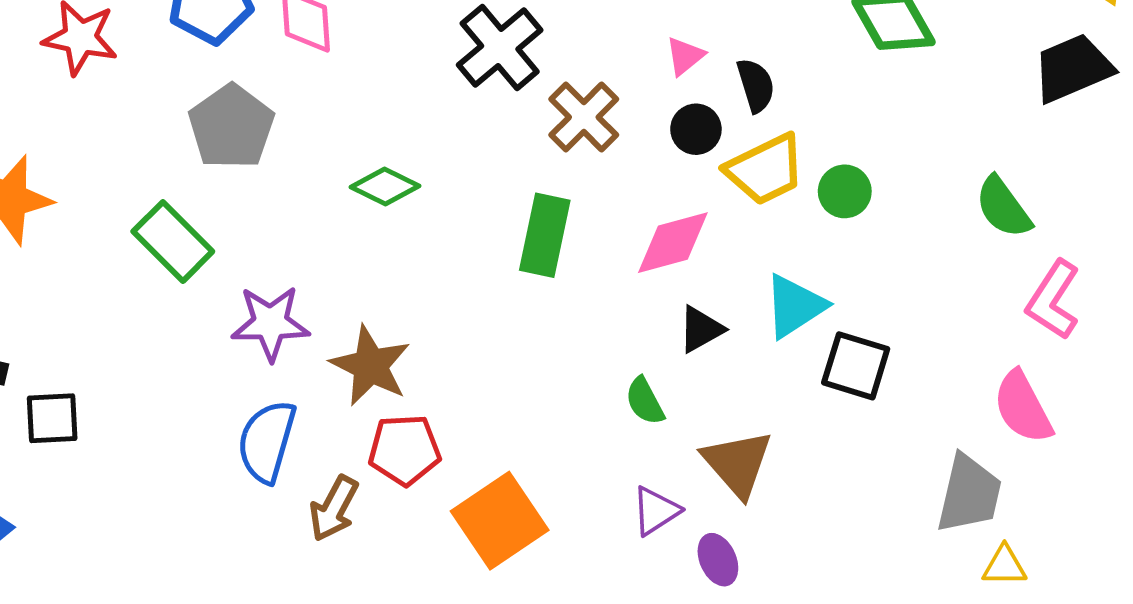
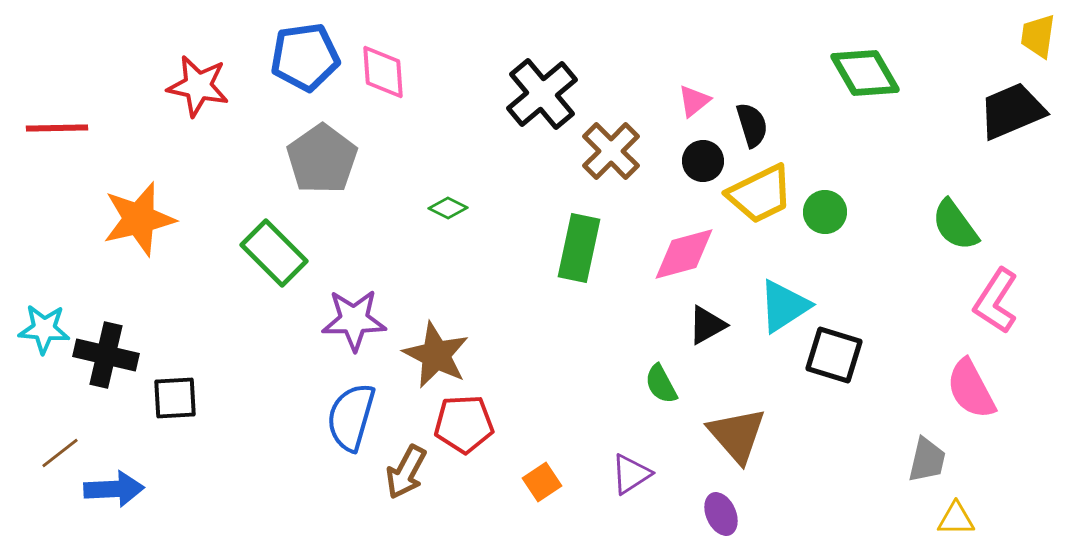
green diamond: (385, 187) -> (448, 208), size x0.7
gray trapezoid: (969, 494) -> (927, 460), size x0.7
purple triangle: (656, 511) -> (631, 474), moved
orange square: (500, 521) -> (542, 482), size x0.5

